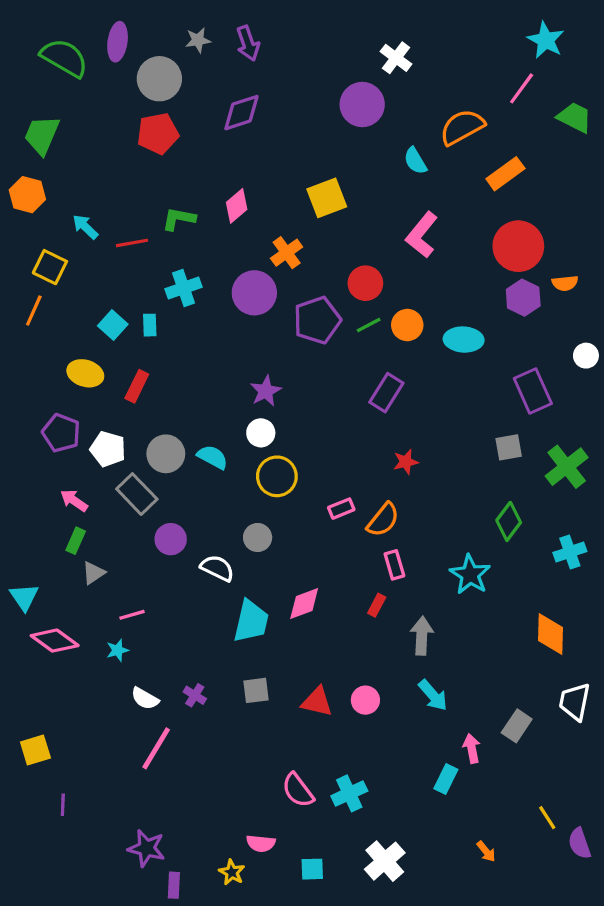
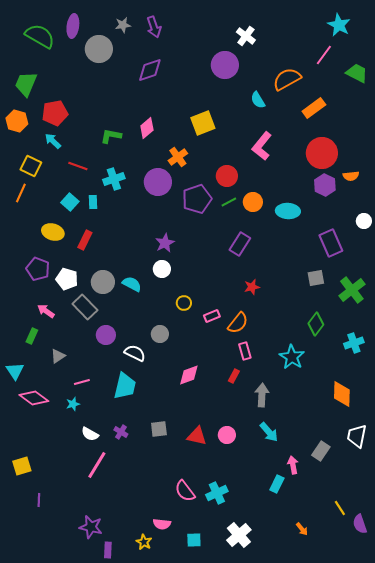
red pentagon: (158, 133) -> (55, 113), moved
red line: (132, 243) -> (78, 166), moved, turned 30
yellow circle: (277, 476) -> (184, 303), moved, size x0.6
green rectangle: (76, 541) -> (32, 336), moved
cyan trapezoid: (251, 621) -> (125, 386), moved

